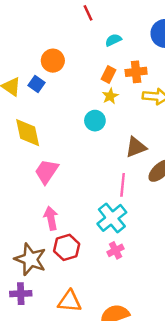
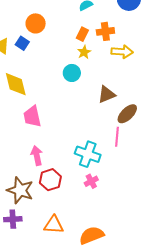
pink trapezoid: (47, 171) -> (32, 116), turned -45
pink line: (123, 185) -> (117, 137), moved
cyan cross: (112, 218) -> (88, 154), turned -30

